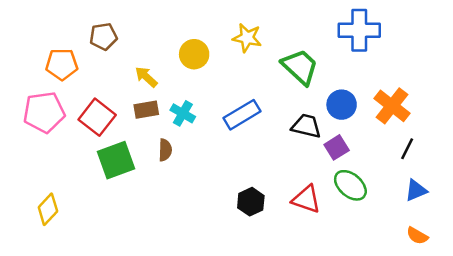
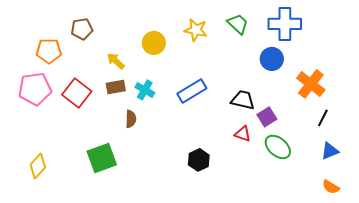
green trapezoid: (300, 67) -> (238, 24), moved, size x0.7
blue circle: (342, 105) -> (272, 59), moved
green square: (116, 160) -> (102, 158), moved
red triangle: (306, 199) -> (243, 134), moved, size x0.7

